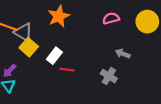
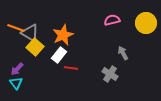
orange star: (59, 16) -> (63, 35), moved
gray arrow: (123, 54) -> (123, 53), turned 40

